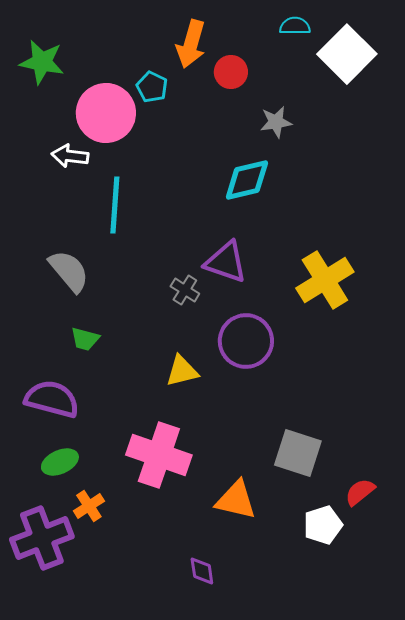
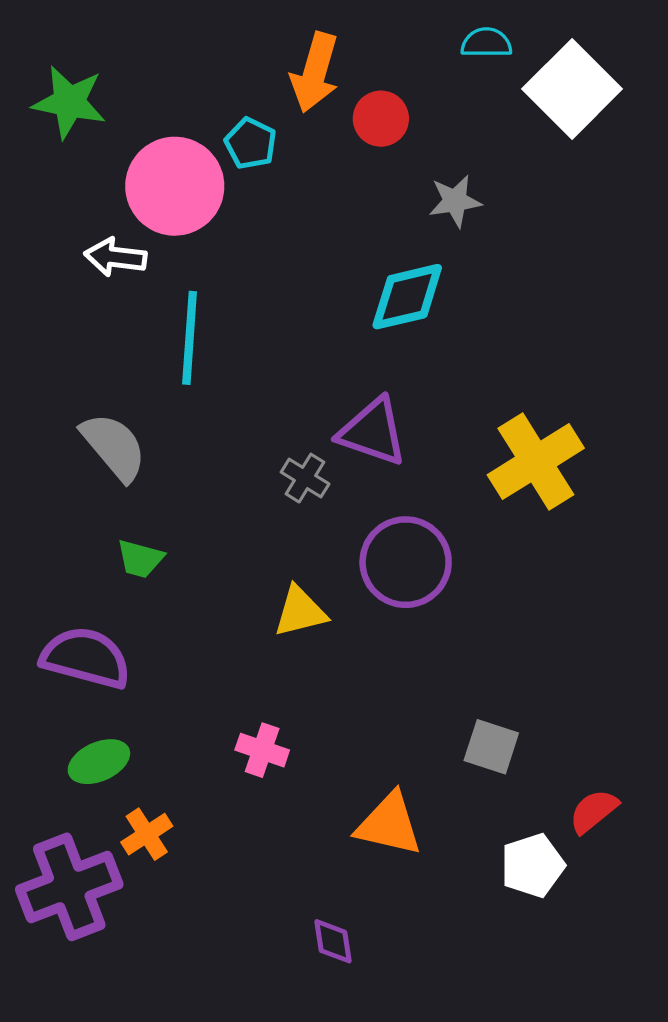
gray square: (298, 453) -> (491, 747), size x0.7
pink cross: (159, 455) -> (262, 750), size x0.5

